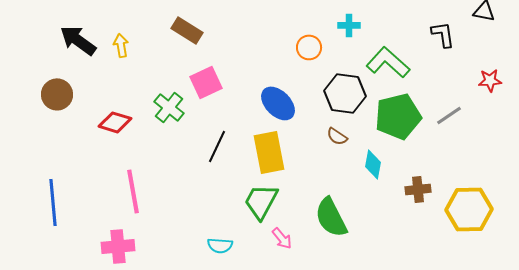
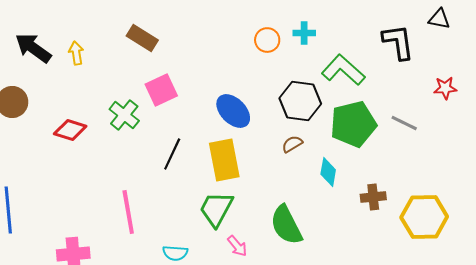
black L-shape: (443, 34) -> (398, 42), size x1.4
orange circle: (309, 47) -> (267, 40), moved
gray line: (449, 115) -> (404, 123), turned 60
brown semicircle: (337, 136) -> (292, 144), turned 115
pink line: (133, 191) -> (128, 212), moved

